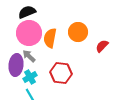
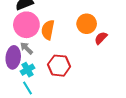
orange circle: (78, 32) -> (87, 24), moved

